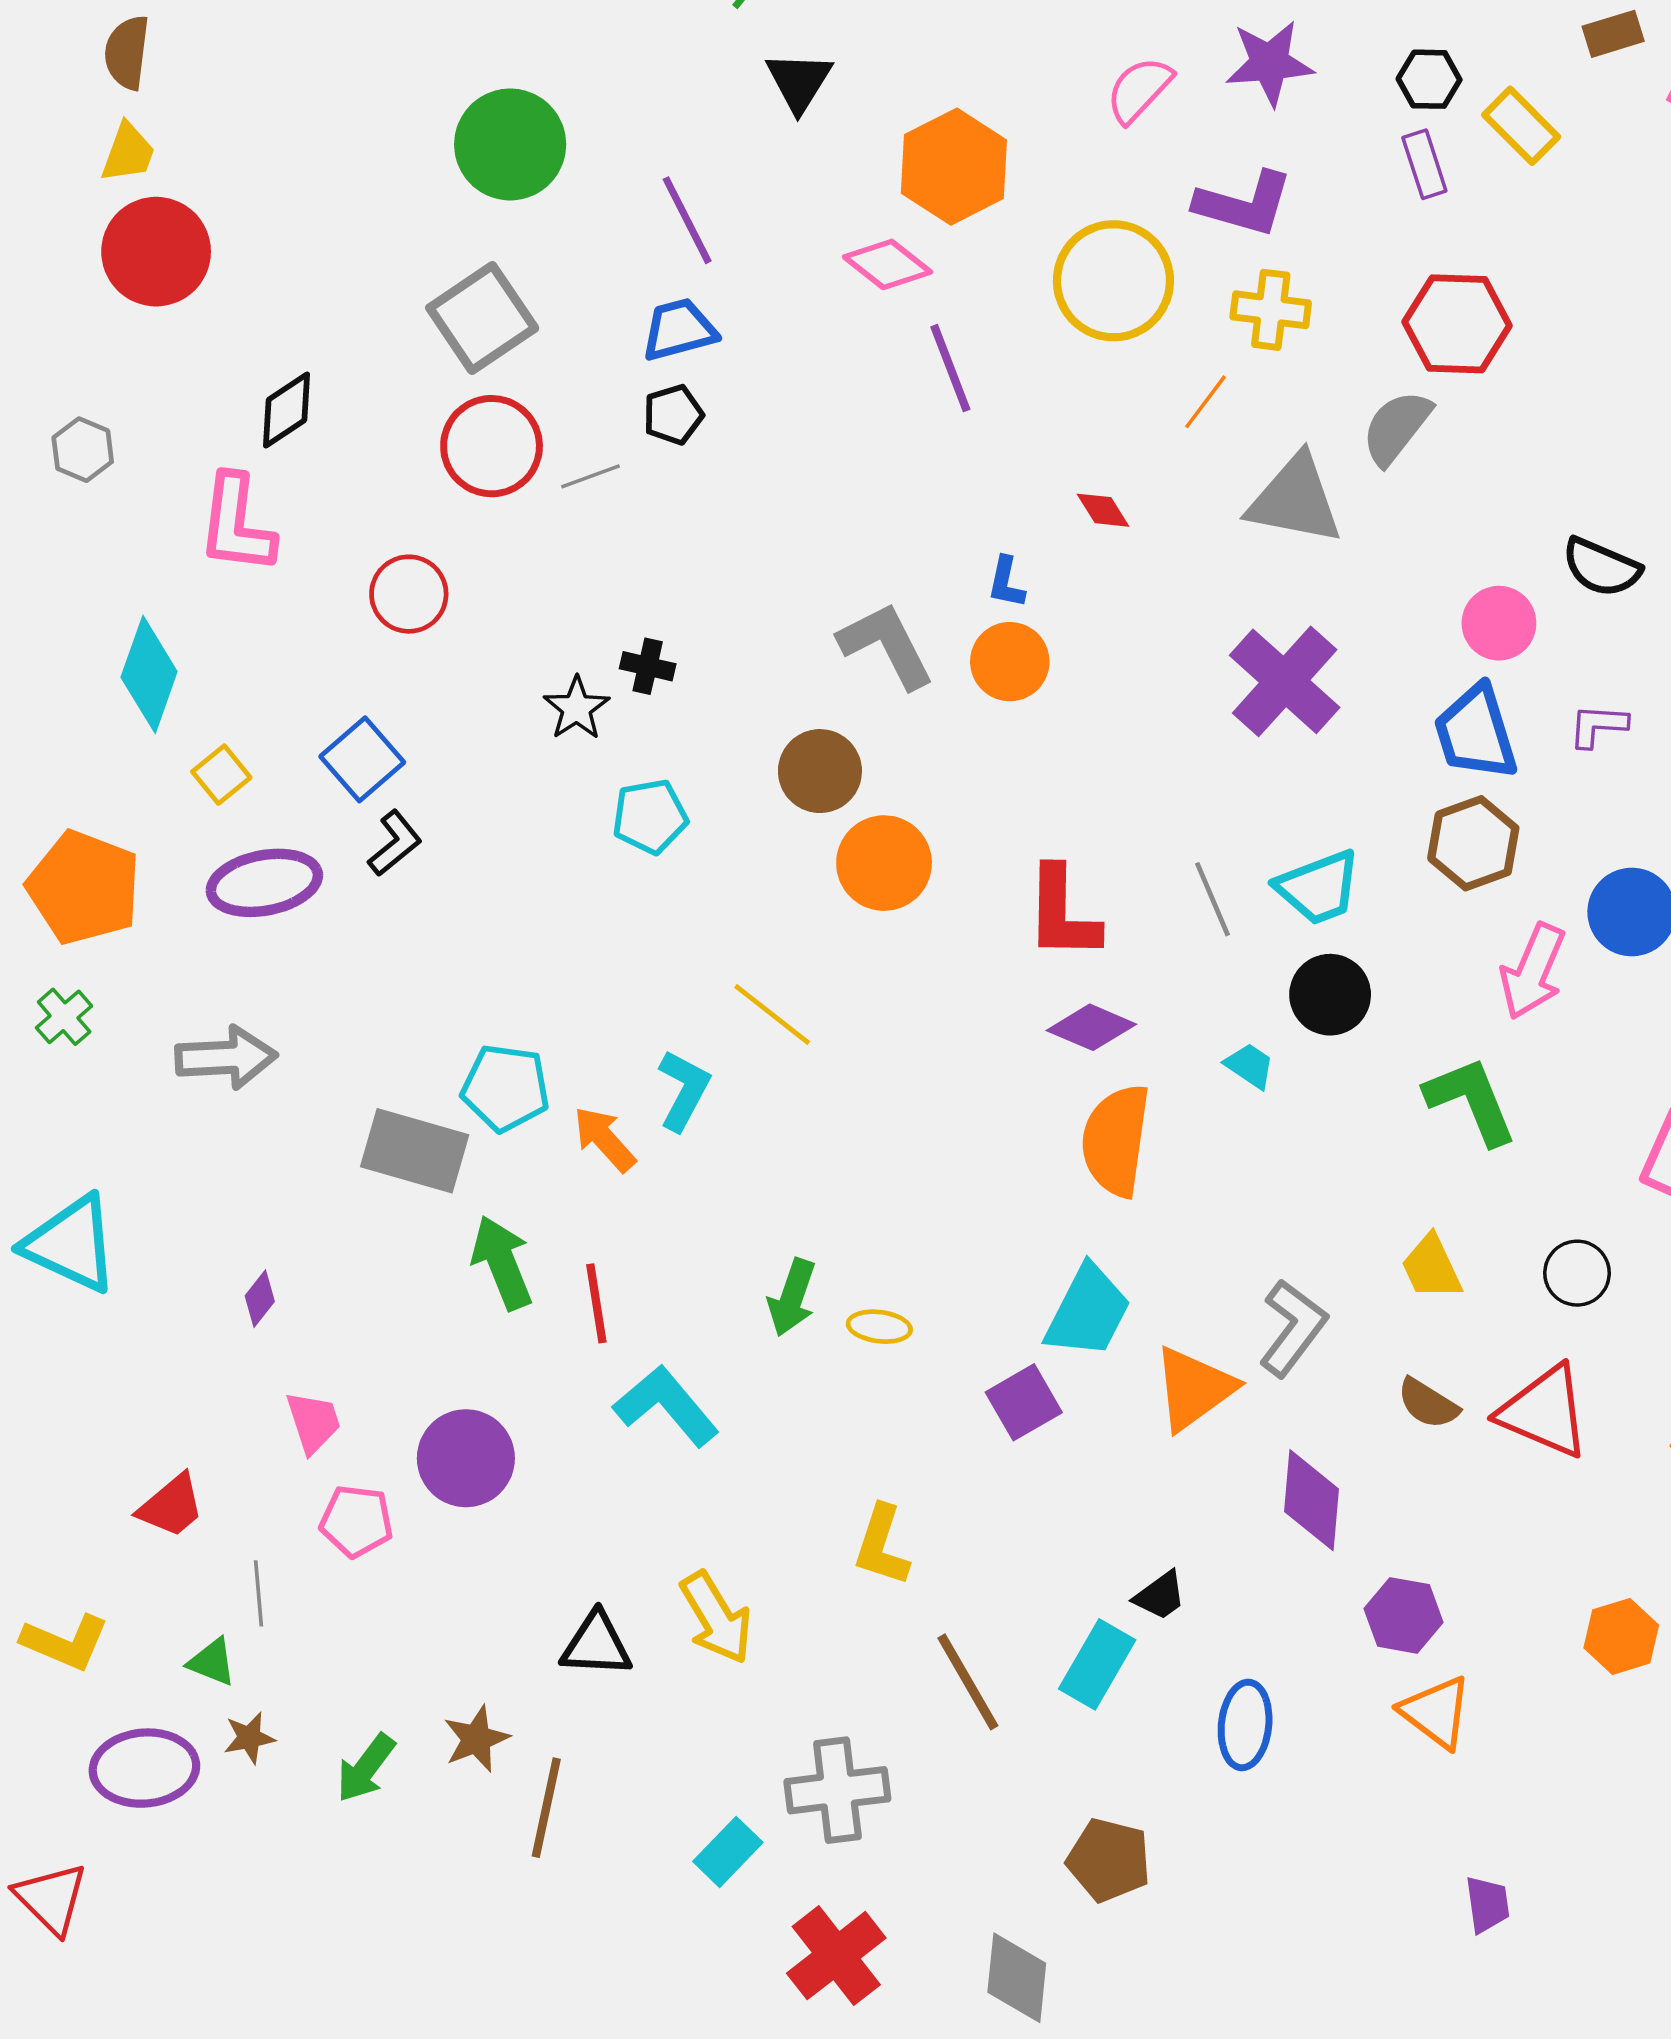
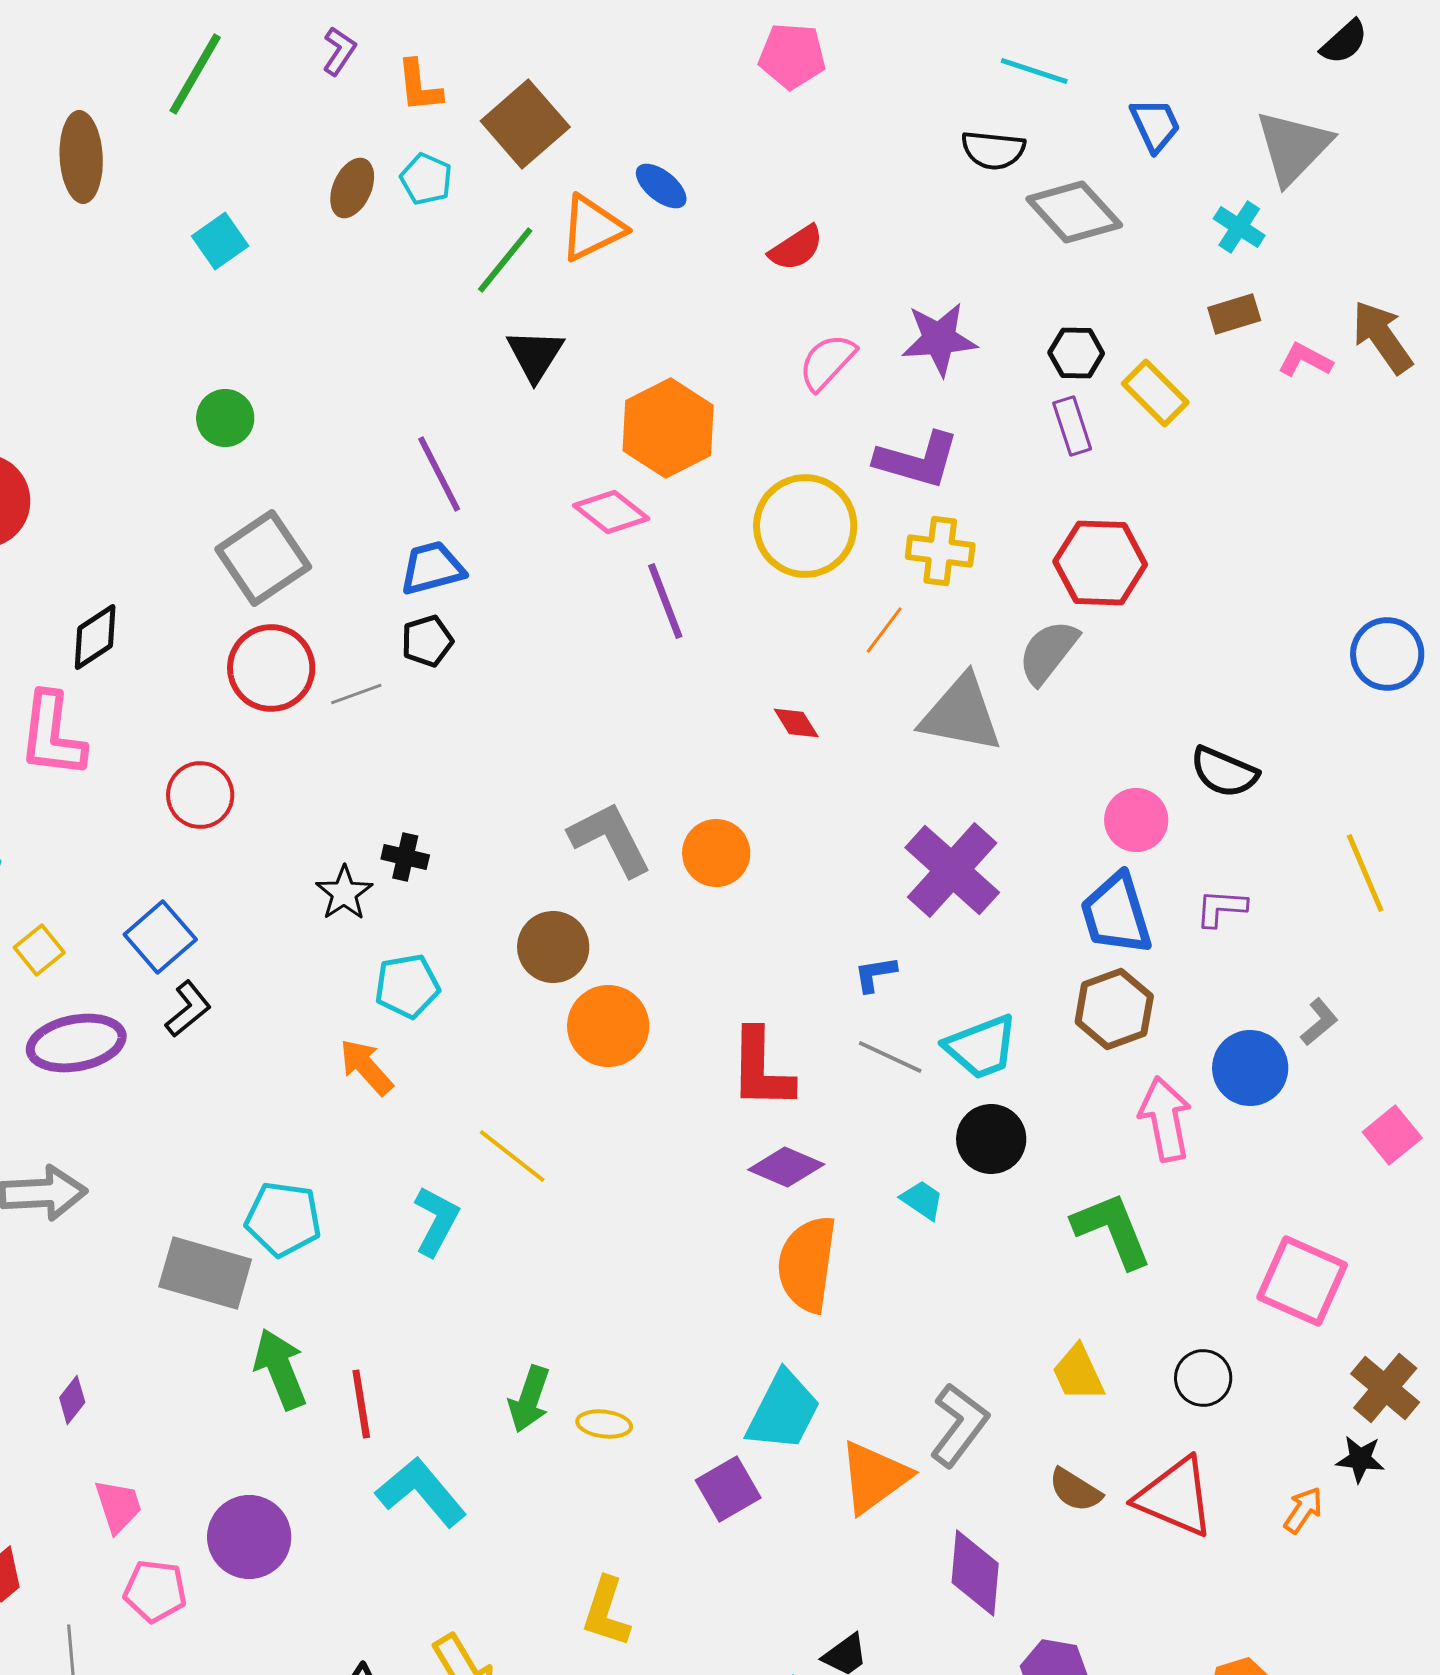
green circle: (510, 144) -> (225, 418), moved, size x0.6
blue L-shape: (1006, 582) -> (875, 974), moved, turned 69
gray line: (1212, 899) -> (890, 1057), turned -42
pink arrow: (1533, 971) -> (1165, 1119), turned 146
orange arrow: (604, 1139) -> (366, 1067), moved

